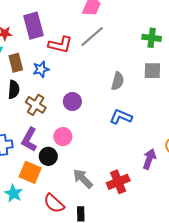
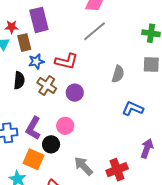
red L-shape: (60, 45) -> (66, 61), moved
brown rectangle: (16, 63) -> (24, 43), moved
blue star: (41, 69) -> (36, 61), moved
brown cross: (36, 105) -> (47, 85), moved
blue L-shape: (121, 117) -> (133, 109), moved

